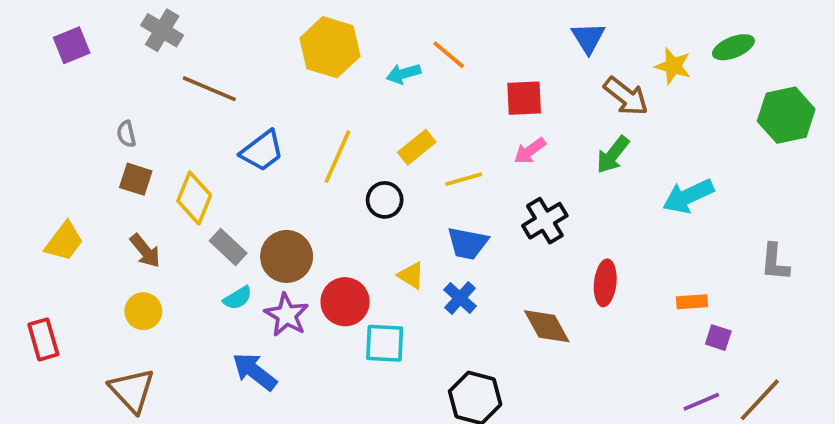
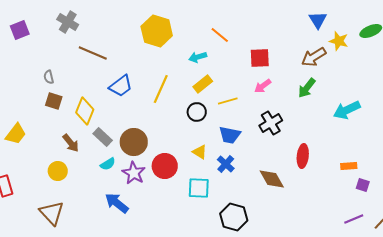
blue triangle: (588, 38) -> (318, 20), moved
cyan arrow: (403, 74) -> (198, 57), moved
brown arrow: (626, 96) -> (314, 57), turned 110
black circle: (385, 200) -> (197, 112), moved
brown arrow: (145, 251) -> (71, 143), moved
cyan square: (385, 343) -> (199, 188), moved

